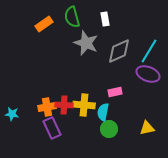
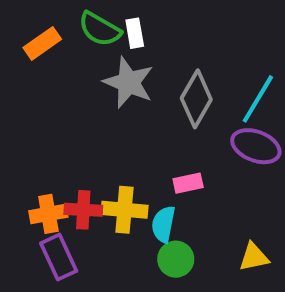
green semicircle: (72, 17) -> (100, 29), turned -45
white rectangle: (105, 19) -> (135, 33), moved
gray diamond: (119, 51) -> (196, 99), turned -36

